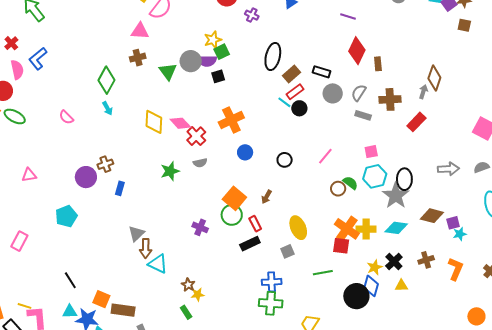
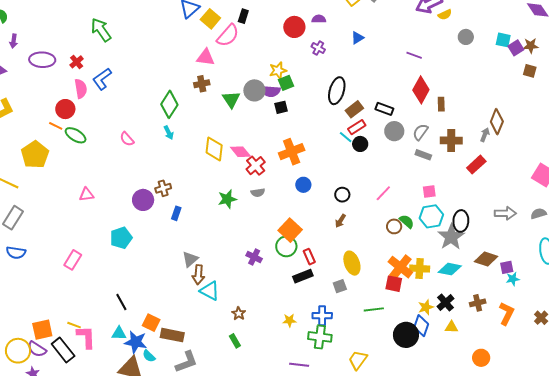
brown arrow: (267, 197) -> (340, 221), moved
yellow star: (198, 294) -> (289, 320), moved
orange circle: (476, 316) -> (481, 358), moved

